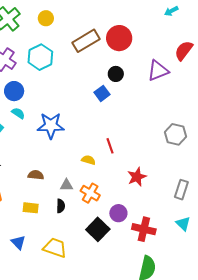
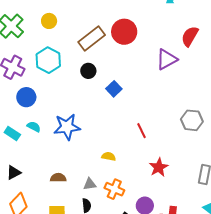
black circle: (116, 74) -> (88, 71), moved
cyan semicircle: (18, 113) -> (34, 127), moved
red line: (110, 146) -> (142, 131), moved

